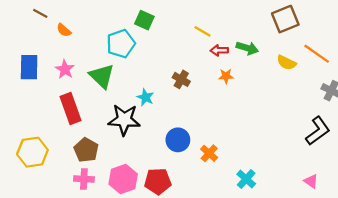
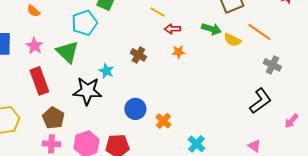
green arrow: (247, 48) -> (211, 29), moved

